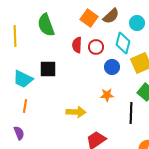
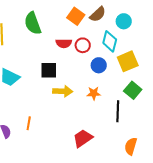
red semicircle: (77, 45) -> (64, 43), turned -91
black square: (48, 69) -> (49, 70), moved
orange line: (25, 106) -> (29, 123), moved
yellow arrow: (76, 112) -> (63, 91), moved

